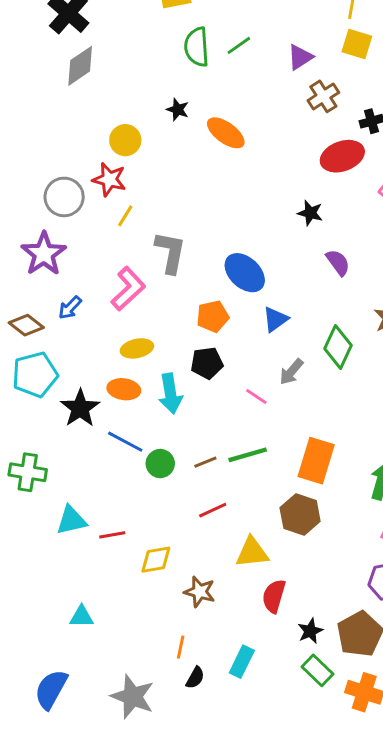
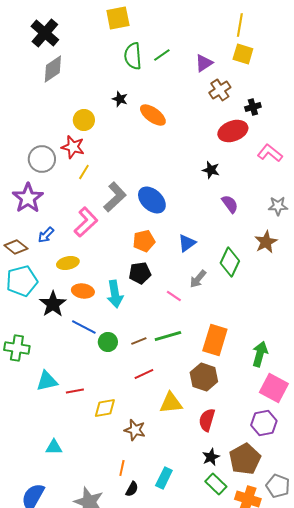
gray L-shape: (170, 252) -> (115, 197), turned 36
blue ellipse: (245, 273) -> (152, 200), moved
yellow ellipse: (137, 348) -> (68, 263), moved
red semicircle: (274, 596) -> (207, 420), moved

